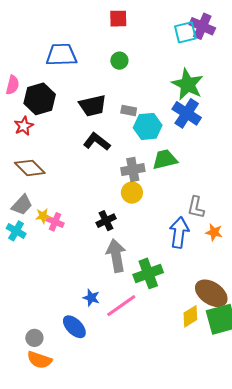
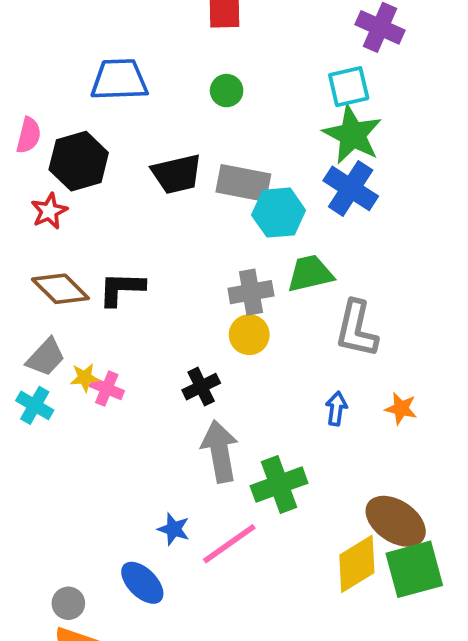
cyan square: (185, 32) -> (349, 87), moved
gray rectangle: (129, 111) -> (243, 183), size x1.8
black L-shape: (97, 142) -> (121, 289), moved, turned -36
gray L-shape: (196, 207) -> (356, 329), moved, size x1.4
blue arrow: (179, 232) -> (336, 409), size x0.6
yellow diamond: (190, 316) -> (357, 564), size x1.4

